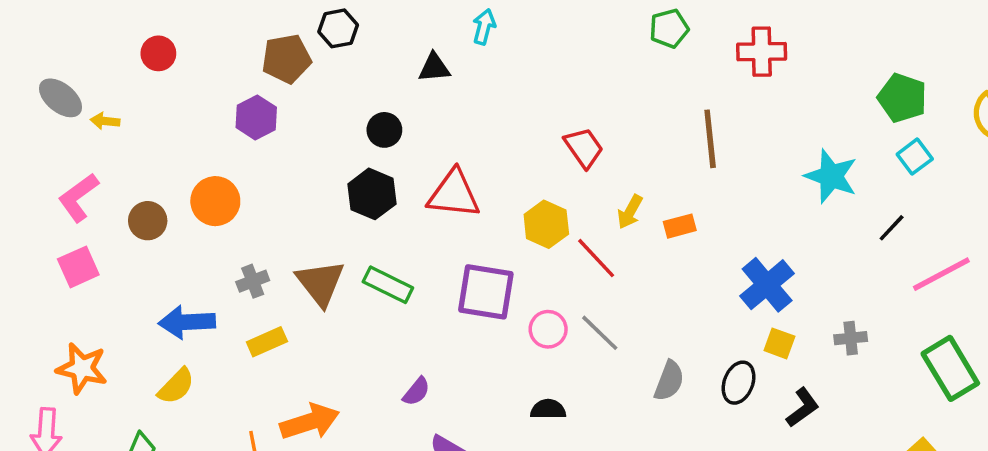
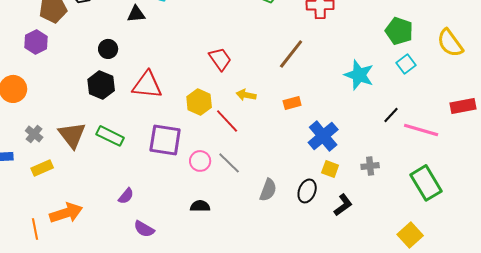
brown line: (710, 139) -> (291, 54), turned 44
yellow arrow: (630, 212) -> (246, 95), turned 72
orange rectangle: (680, 226) -> (292, 103), moved
black line: (892, 228) -> (391, 115), moved
pink line: (941, 274) -> (421, 130), turned 44
gray cross: (253, 281) -> (34, 134), turned -30

